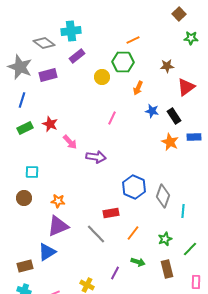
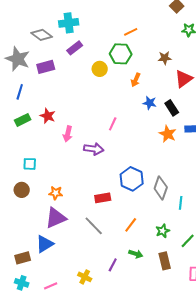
pink line: (112, 118) -> (113, 124), moved
pink arrow: (70, 142) -> (68, 134), turned 56
red rectangle: (111, 213) -> (103, 198), moved

